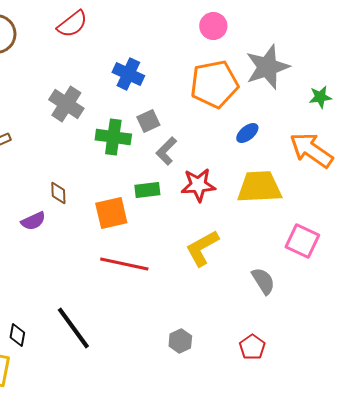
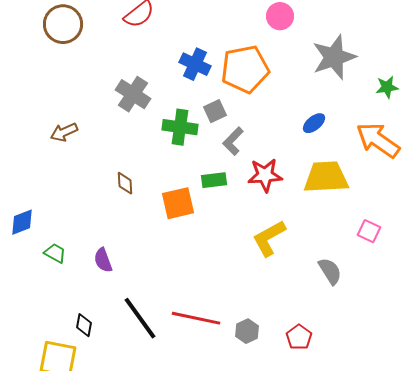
orange pentagon: (214, 84) -> (245, 69), moved
purple semicircle: (33, 221) -> (103, 260), moved, turned 95
pink square: (302, 241) -> (369, 231), size x0.7
red line: (124, 264) -> (196, 318), moved
red pentagon: (252, 347) -> (299, 337), moved

